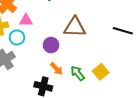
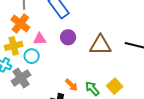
brown triangle: (75, 27) -> (100, 45), moved
purple circle: (51, 45) -> (68, 37), moved

